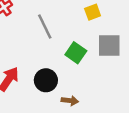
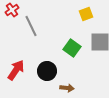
gray line: (45, 26) -> (31, 26), moved

